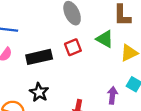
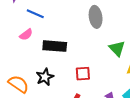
red square: (73, 47) -> (83, 74), moved

